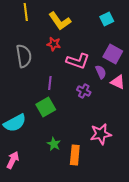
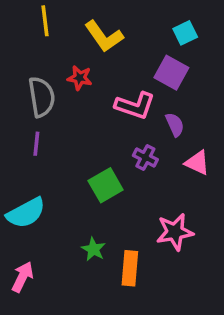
red star: (54, 44) -> (80, 78), moved
purple square: (113, 54) -> (171, 73), moved
pink triangle: (118, 82) -> (197, 163), moved
purple line: (50, 83) -> (36, 144), moved
green square: (46, 107) -> (106, 185), moved

